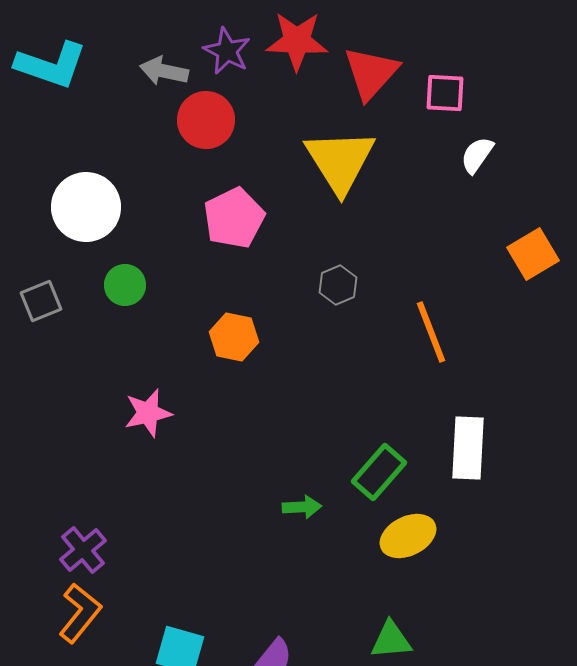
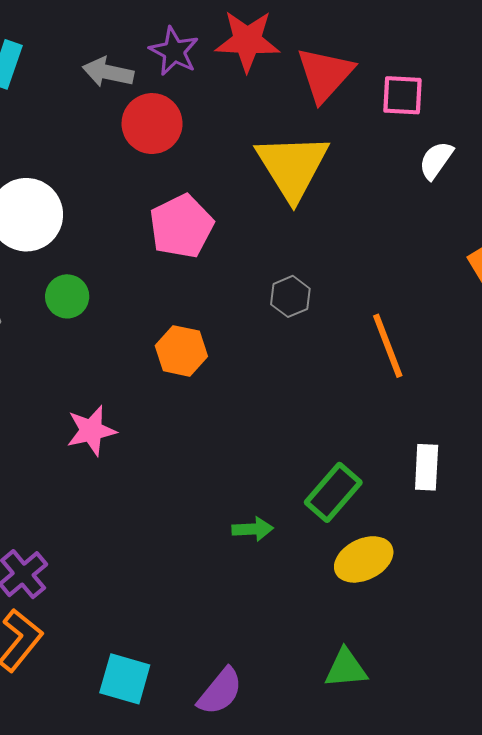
white rectangle: (468, 448) -> (427, 467), size x0.7

